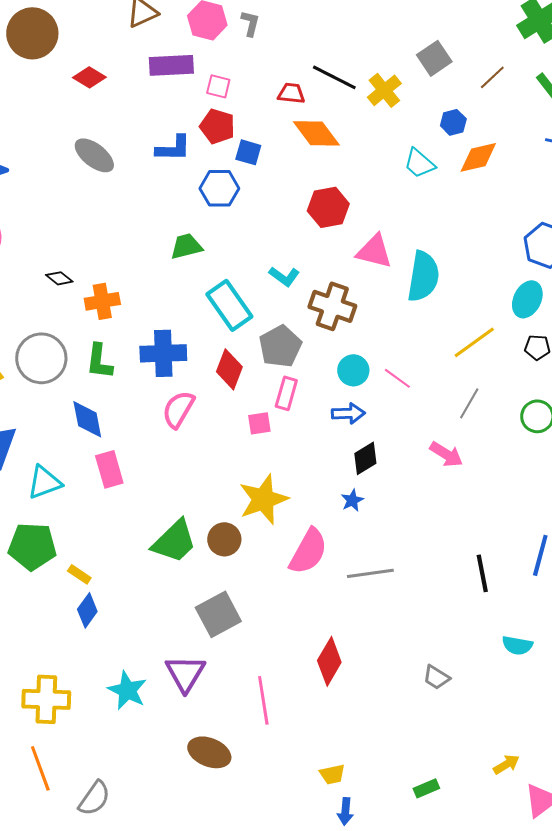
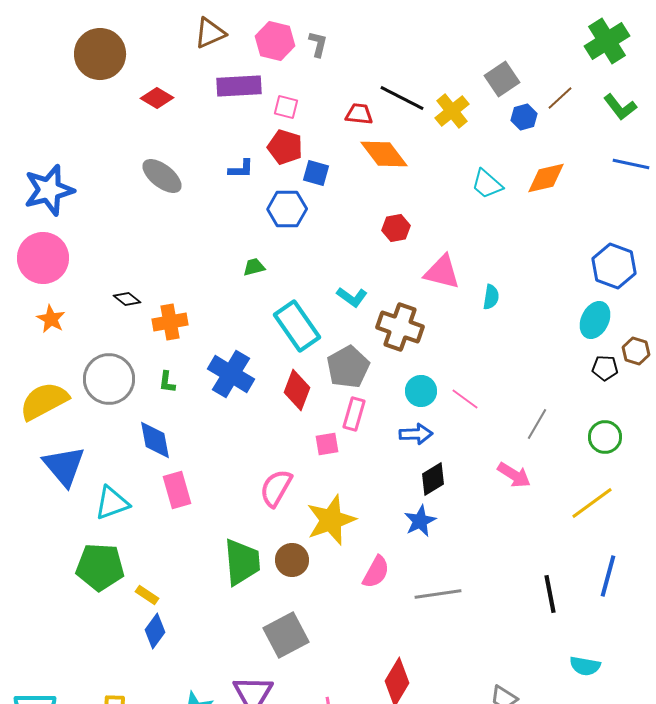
blue hexagon: (453, 122) -> (524, 117), moved
blue L-shape: (173, 148) -> (241, 169), size x0.7
red hexagon: (328, 207) -> (396, 228), size x0.7
green trapezoid: (186, 246) -> (254, 267), size x0.7
cyan semicircle: (423, 276) -> (491, 297), size x0.5
yellow line: (474, 342) -> (592, 503), moved
blue cross: (163, 353) -> (231, 374), turned 33
green L-shape: (99, 361) -> (167, 382), size x0.6
pink semicircle: (178, 409) -> (276, 488), moved
blue star: (352, 500) -> (420, 521), size x1.4
green trapezoid: (174, 541) -> (242, 562), turned -51
pink semicircle: (308, 551) -> (376, 572), size x0.7

